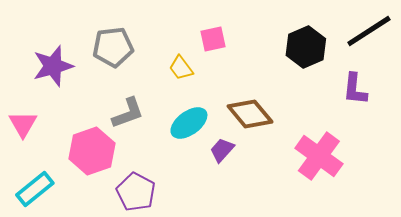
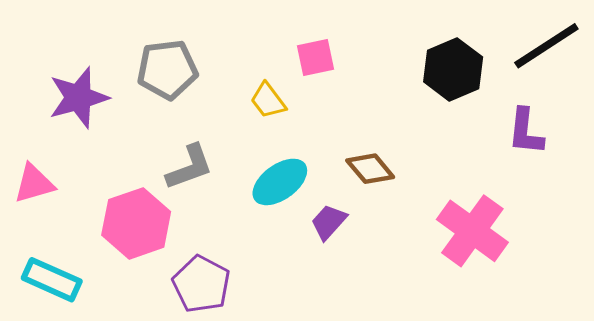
brown diamond: (250, 114) -> (370, 169), size x0.7
pink triangle: (23, 124) -> (34, 183), turned 44
cyan rectangle: (35, 189) -> (52, 280), turned 63

